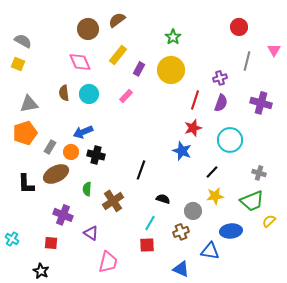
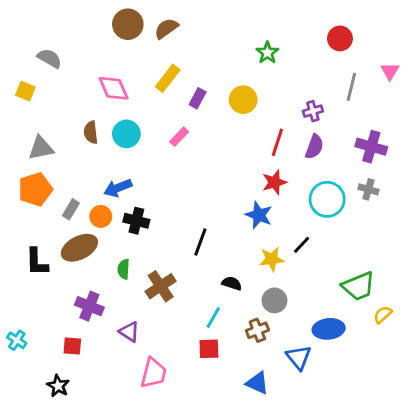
brown circle: (88, 29) -> (128, 24), moved
green star: (173, 37) -> (267, 53), moved
gray semicircle: (23, 41) -> (50, 58), moved
yellow circle: (171, 70) -> (243, 100), size x0.7
gray cross: (259, 173) -> (368, 189), moved
yellow star: (215, 196) -> (272, 259), moved
blue triangle: (210, 251) -> (299, 357), turned 42

